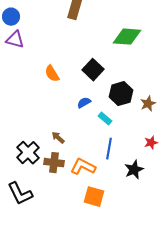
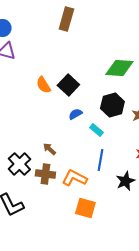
green diamond: (127, 37) -> (119, 68), moved
black square: (93, 70) -> (68, 85), moved

